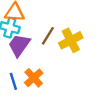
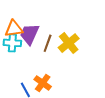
purple trapezoid: (19, 45) -> (29, 34), moved

